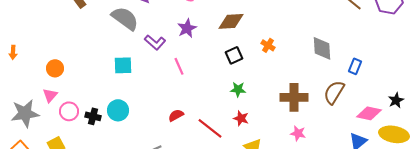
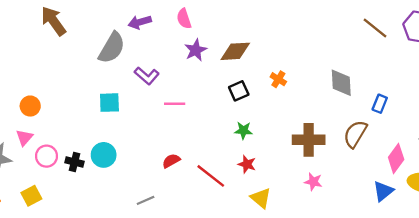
gray semicircle: (125, 18) -> (112, 48), turned 84
purple star: (187, 28) -> (196, 50), moved
pink line: (179, 66) -> (175, 104), turned -66
pink diamond: (369, 113) -> (396, 158), turned -65

